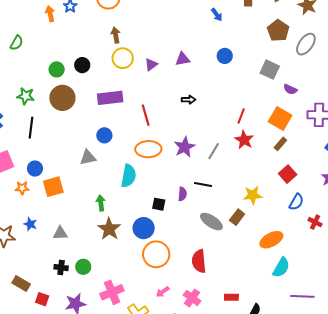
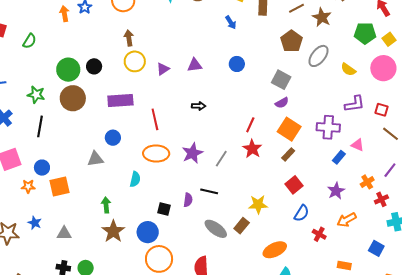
green circle: (57, 69) -> (68, 70), size x1.5
purple semicircle: (290, 89) -> (282, 103), moved, turned -56
cyan semicircle: (129, 176) -> (135, 179), size x0.7

